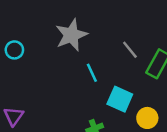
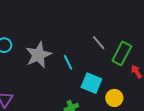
gray star: (71, 35) -> (38, 55), moved

